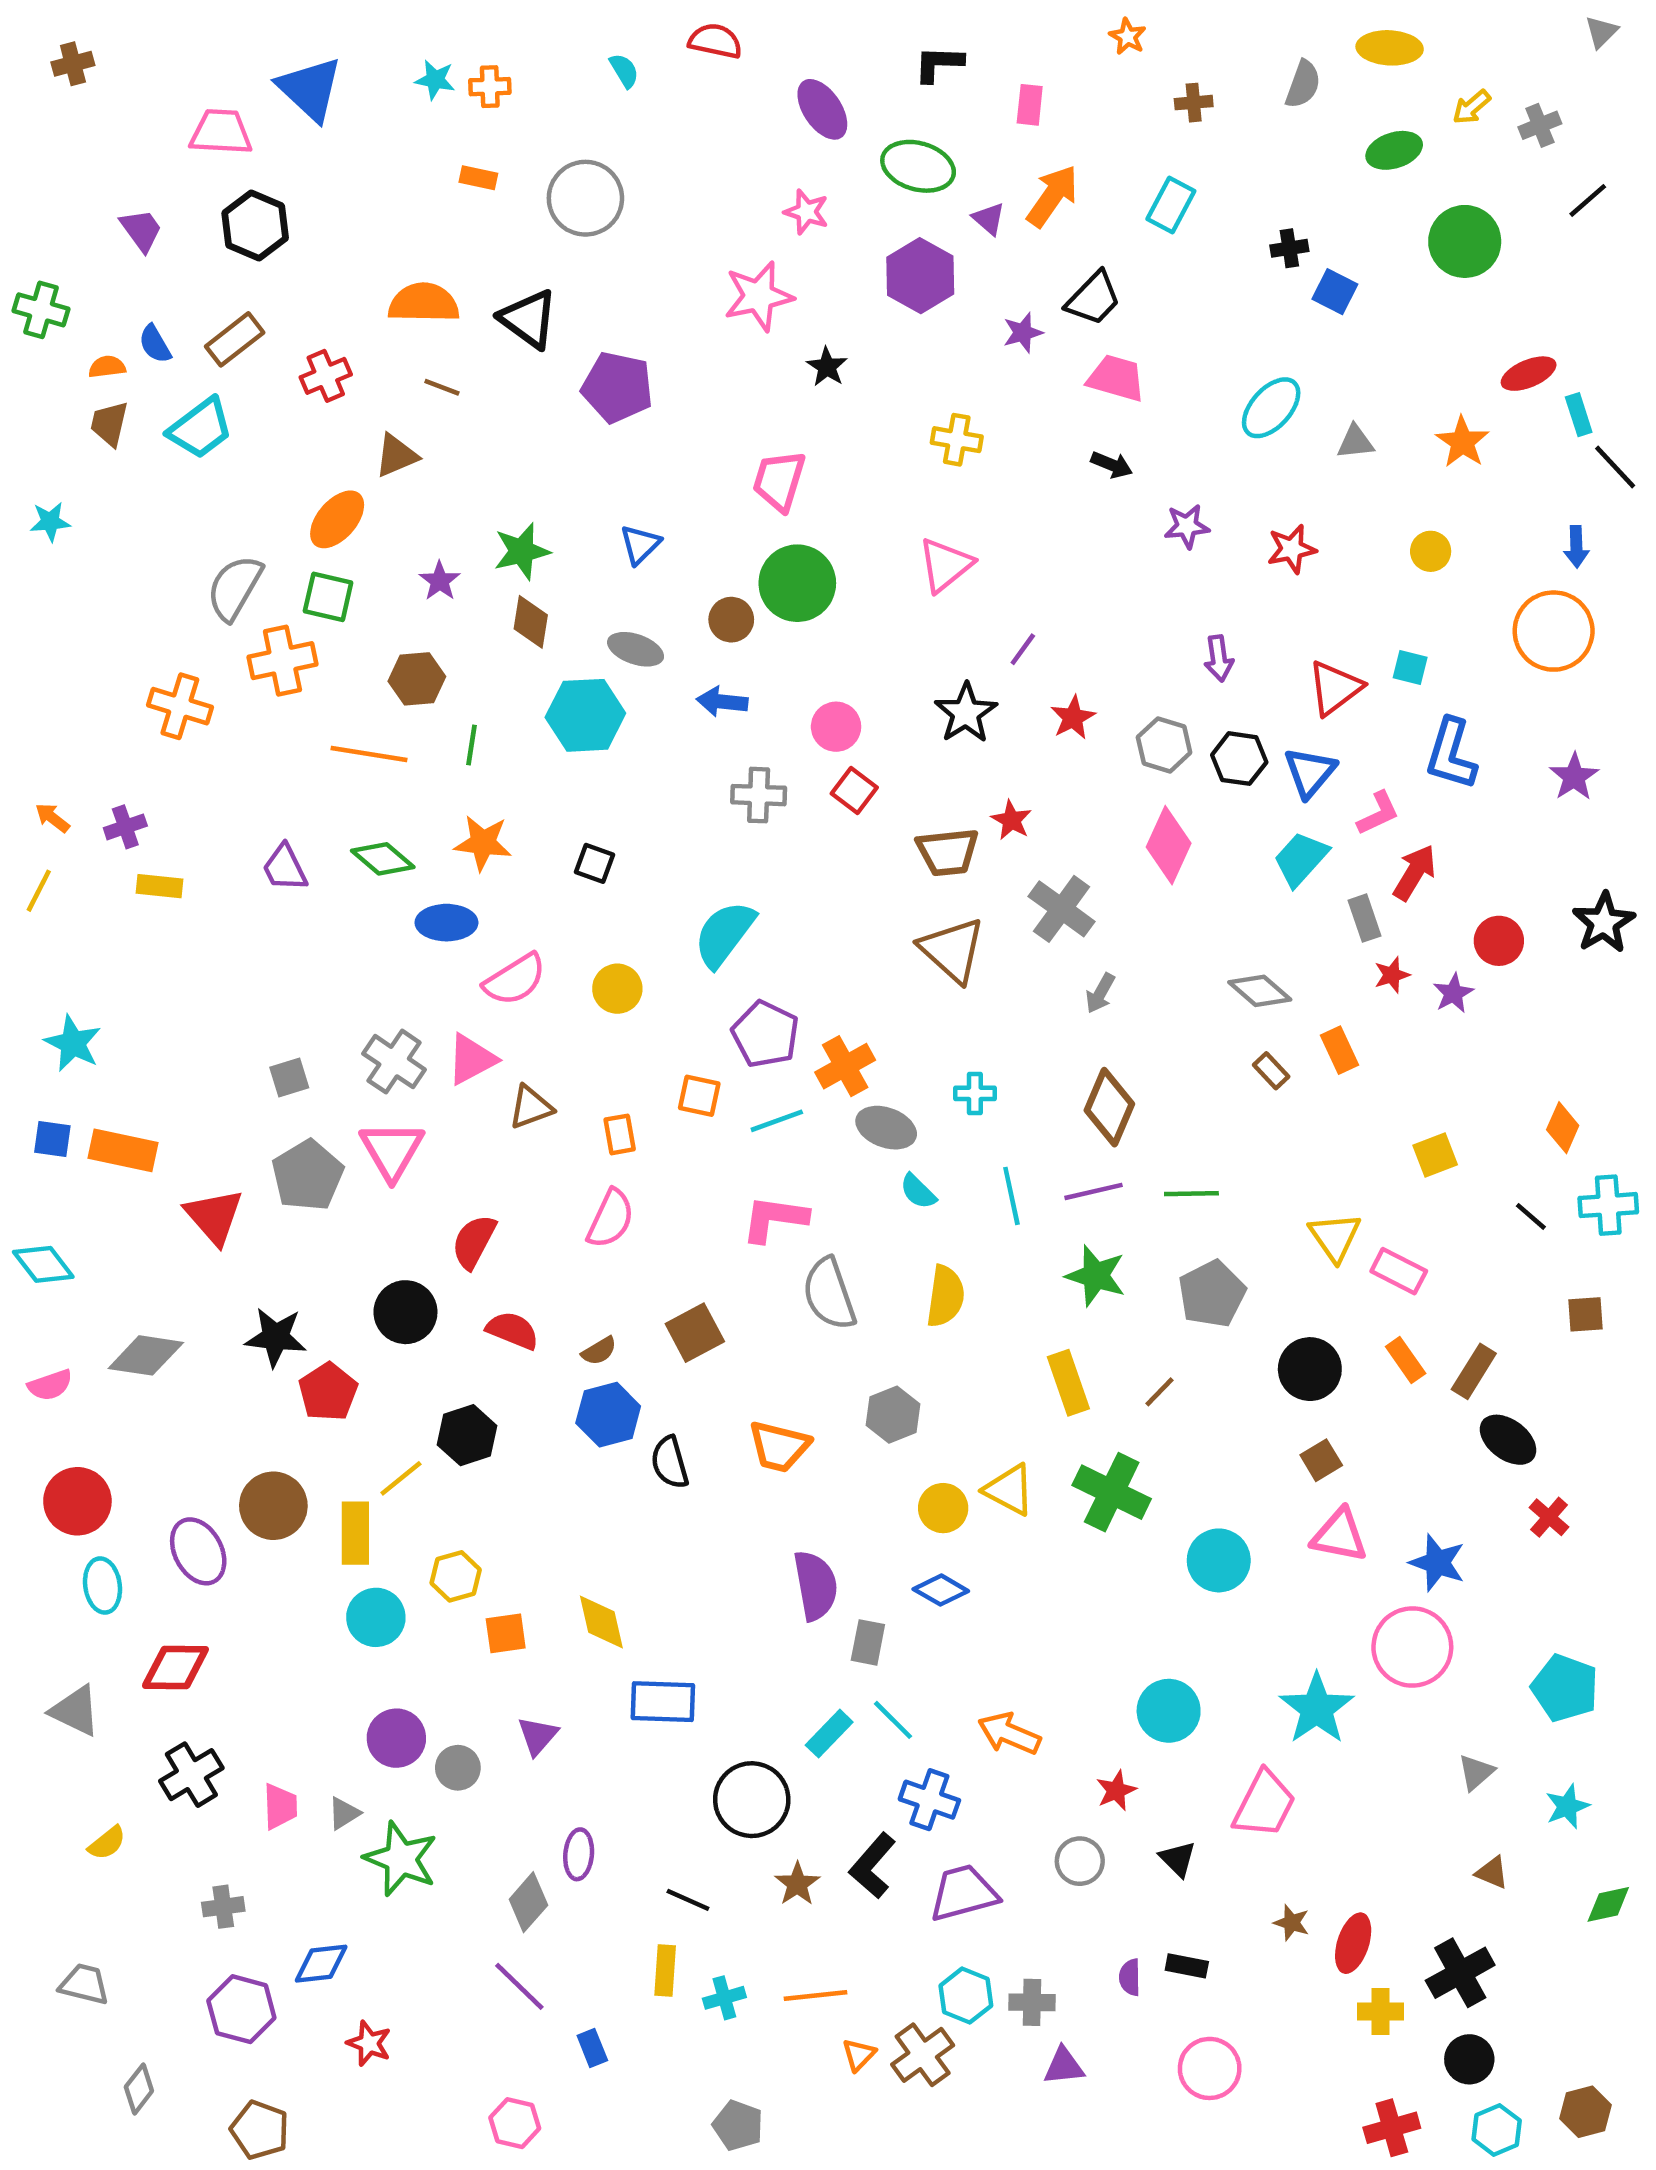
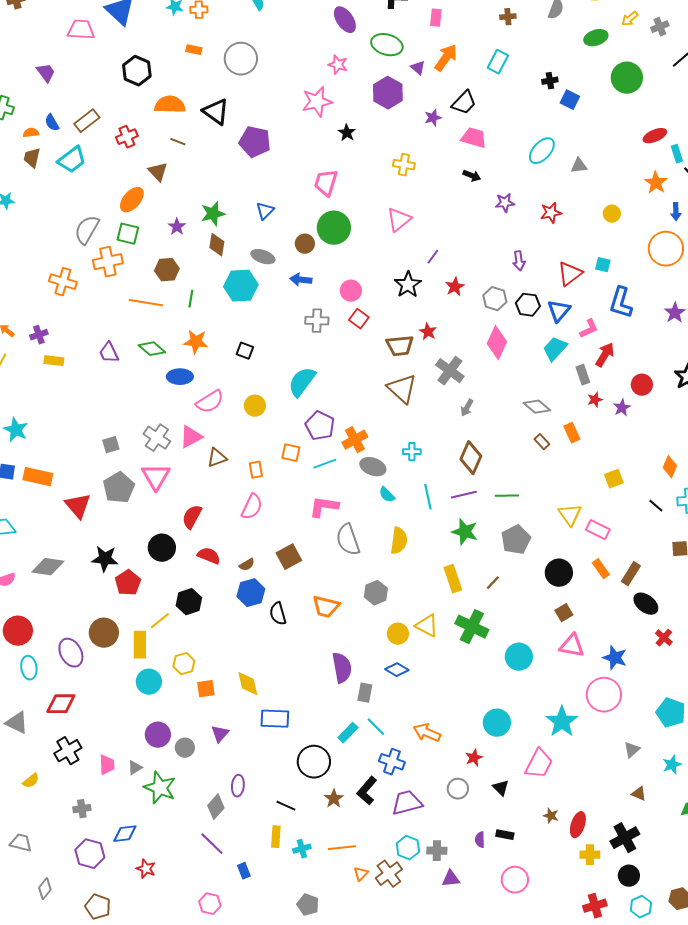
black hexagon: (255, 226) -> (137, 71), moved
orange star: (1462, 442) -> (656, 183), moved
brown triangle: (396, 456) -> (158, 172), turned -50

